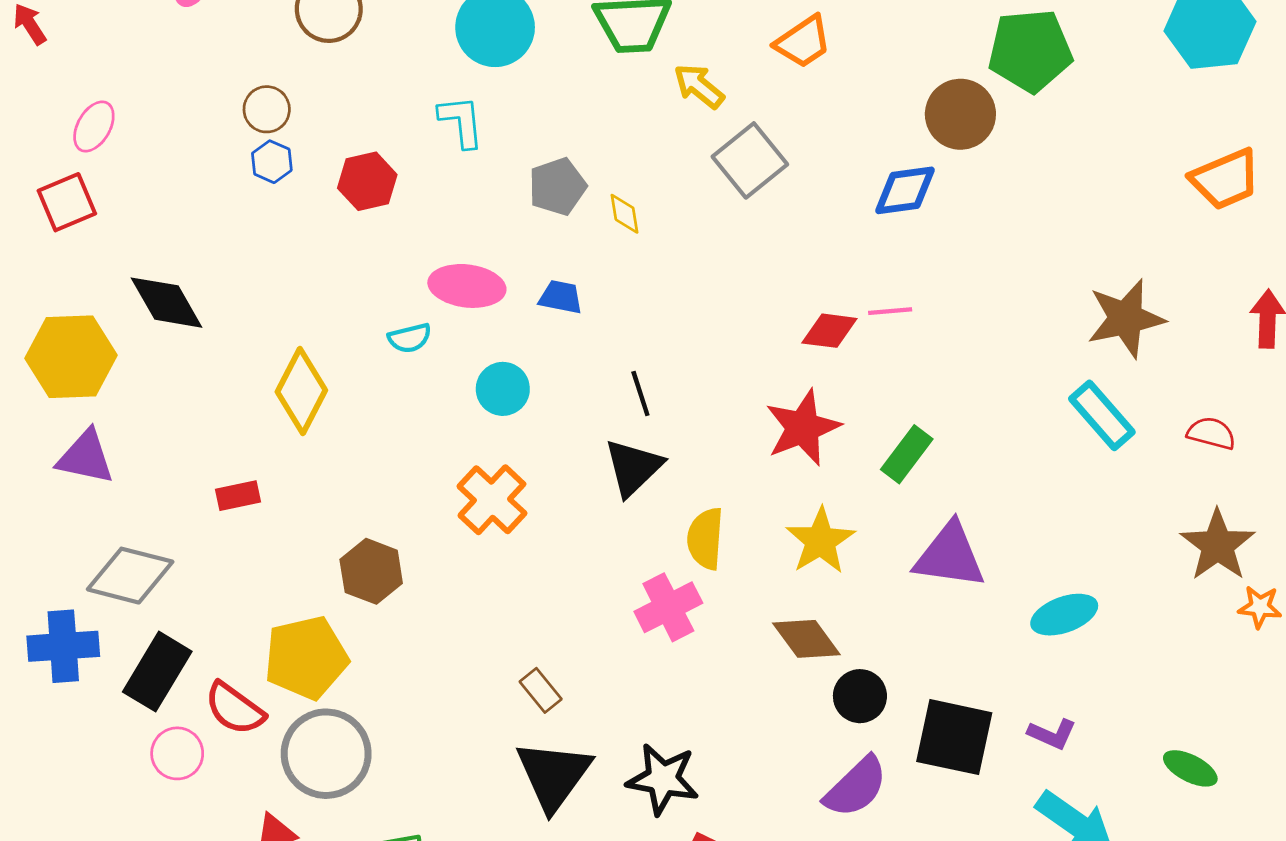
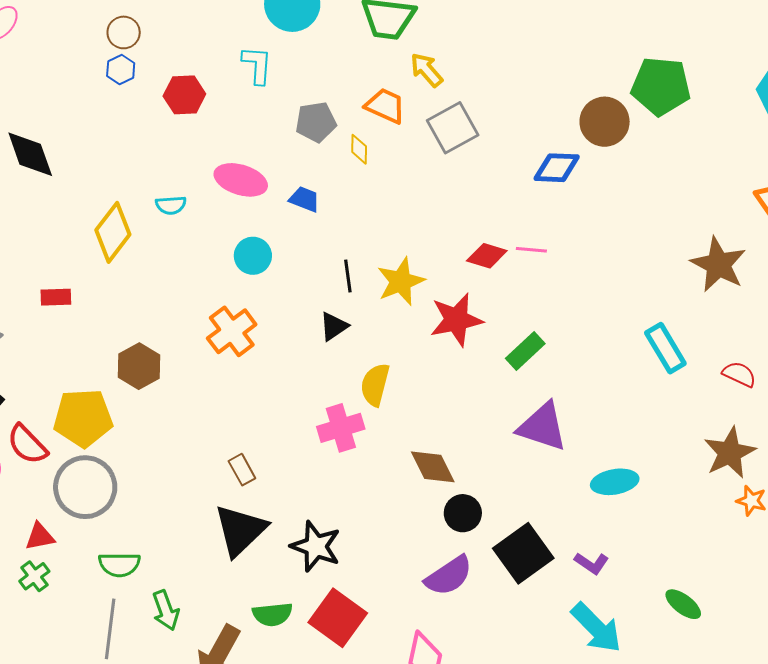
orange trapezoid: (803, 42) -> (385, 106), moved, turned -132
brown star: (1126, 318) -> (718, 264), moved, turned 30
cyan semicircle: (410, 338) -> (171, 205), moved
black triangle: (633, 467) -> (334, 326), size x0.7
yellow star: (820, 541) -> (401, 281), moved
black square: (954, 737) -> (523, 553), turned 32

